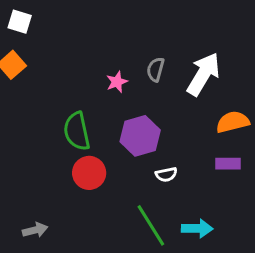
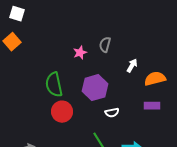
white arrow: (203, 74) -> (132, 66), moved, size x0.5

